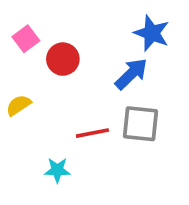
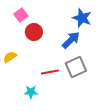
pink square: (26, 39) -> (21, 15), moved
gray square: (141, 124) -> (76, 67), turned -30

